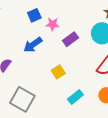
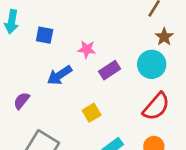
blue square: (34, 15) -> (45, 35), moved, turned 32

